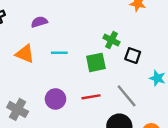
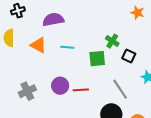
purple semicircle: (39, 22) -> (53, 20), size x1.5
red line: (91, 97) -> (81, 90), moved
gray cross: (18, 109) -> (27, 91), turned 30

